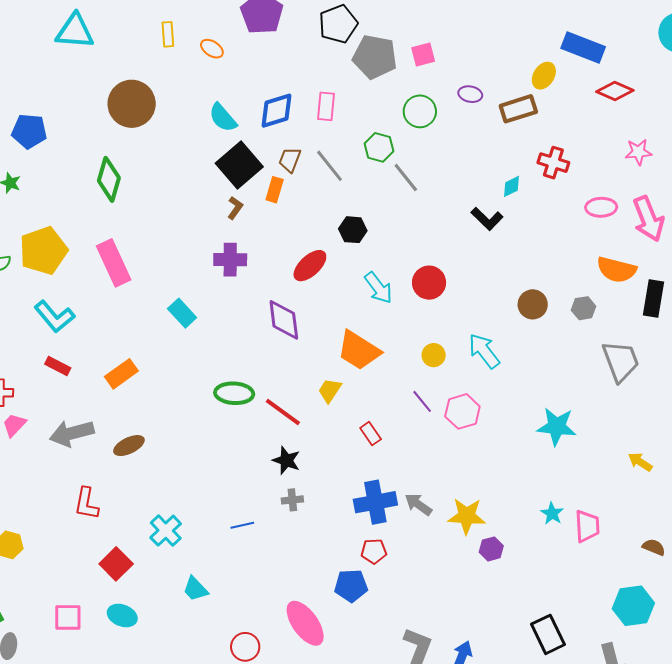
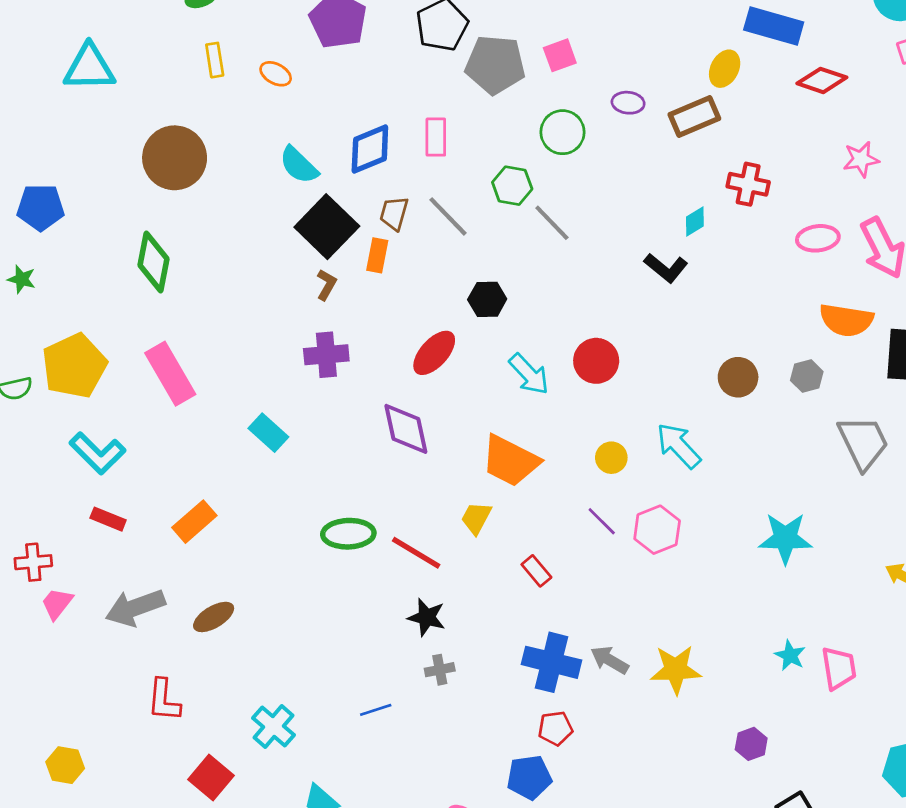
blue cross: (375, 502) -> (552, 662), turned 30
purple hexagon: (491, 549) -> (751, 744), moved

